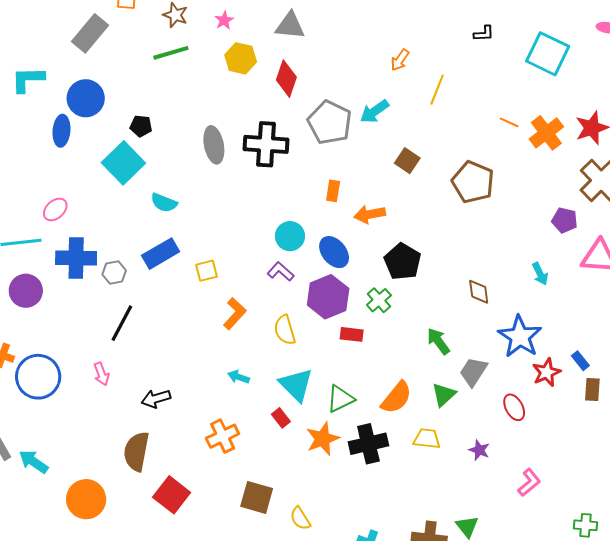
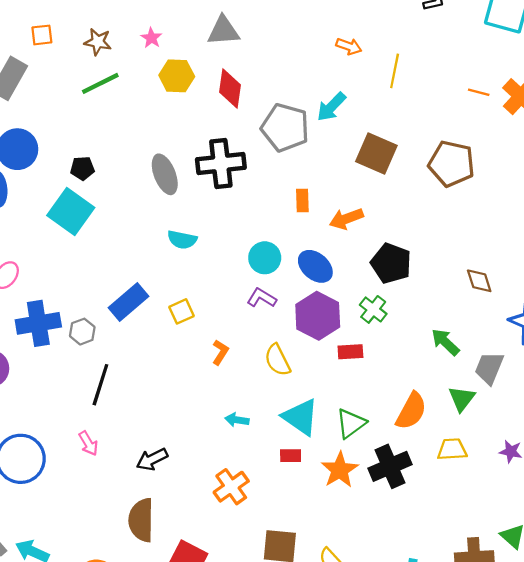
orange arrow: (400, 60) -> (349, 46), turned -95
brown square: (407, 161) -> (376, 153), size x1.5
cyan semicircle: (164, 203) -> (182, 240), moved
orange L-shape: (235, 314) -> (220, 352), size x0.7
red rectangle: (281, 418) -> (291, 456), turned -42

